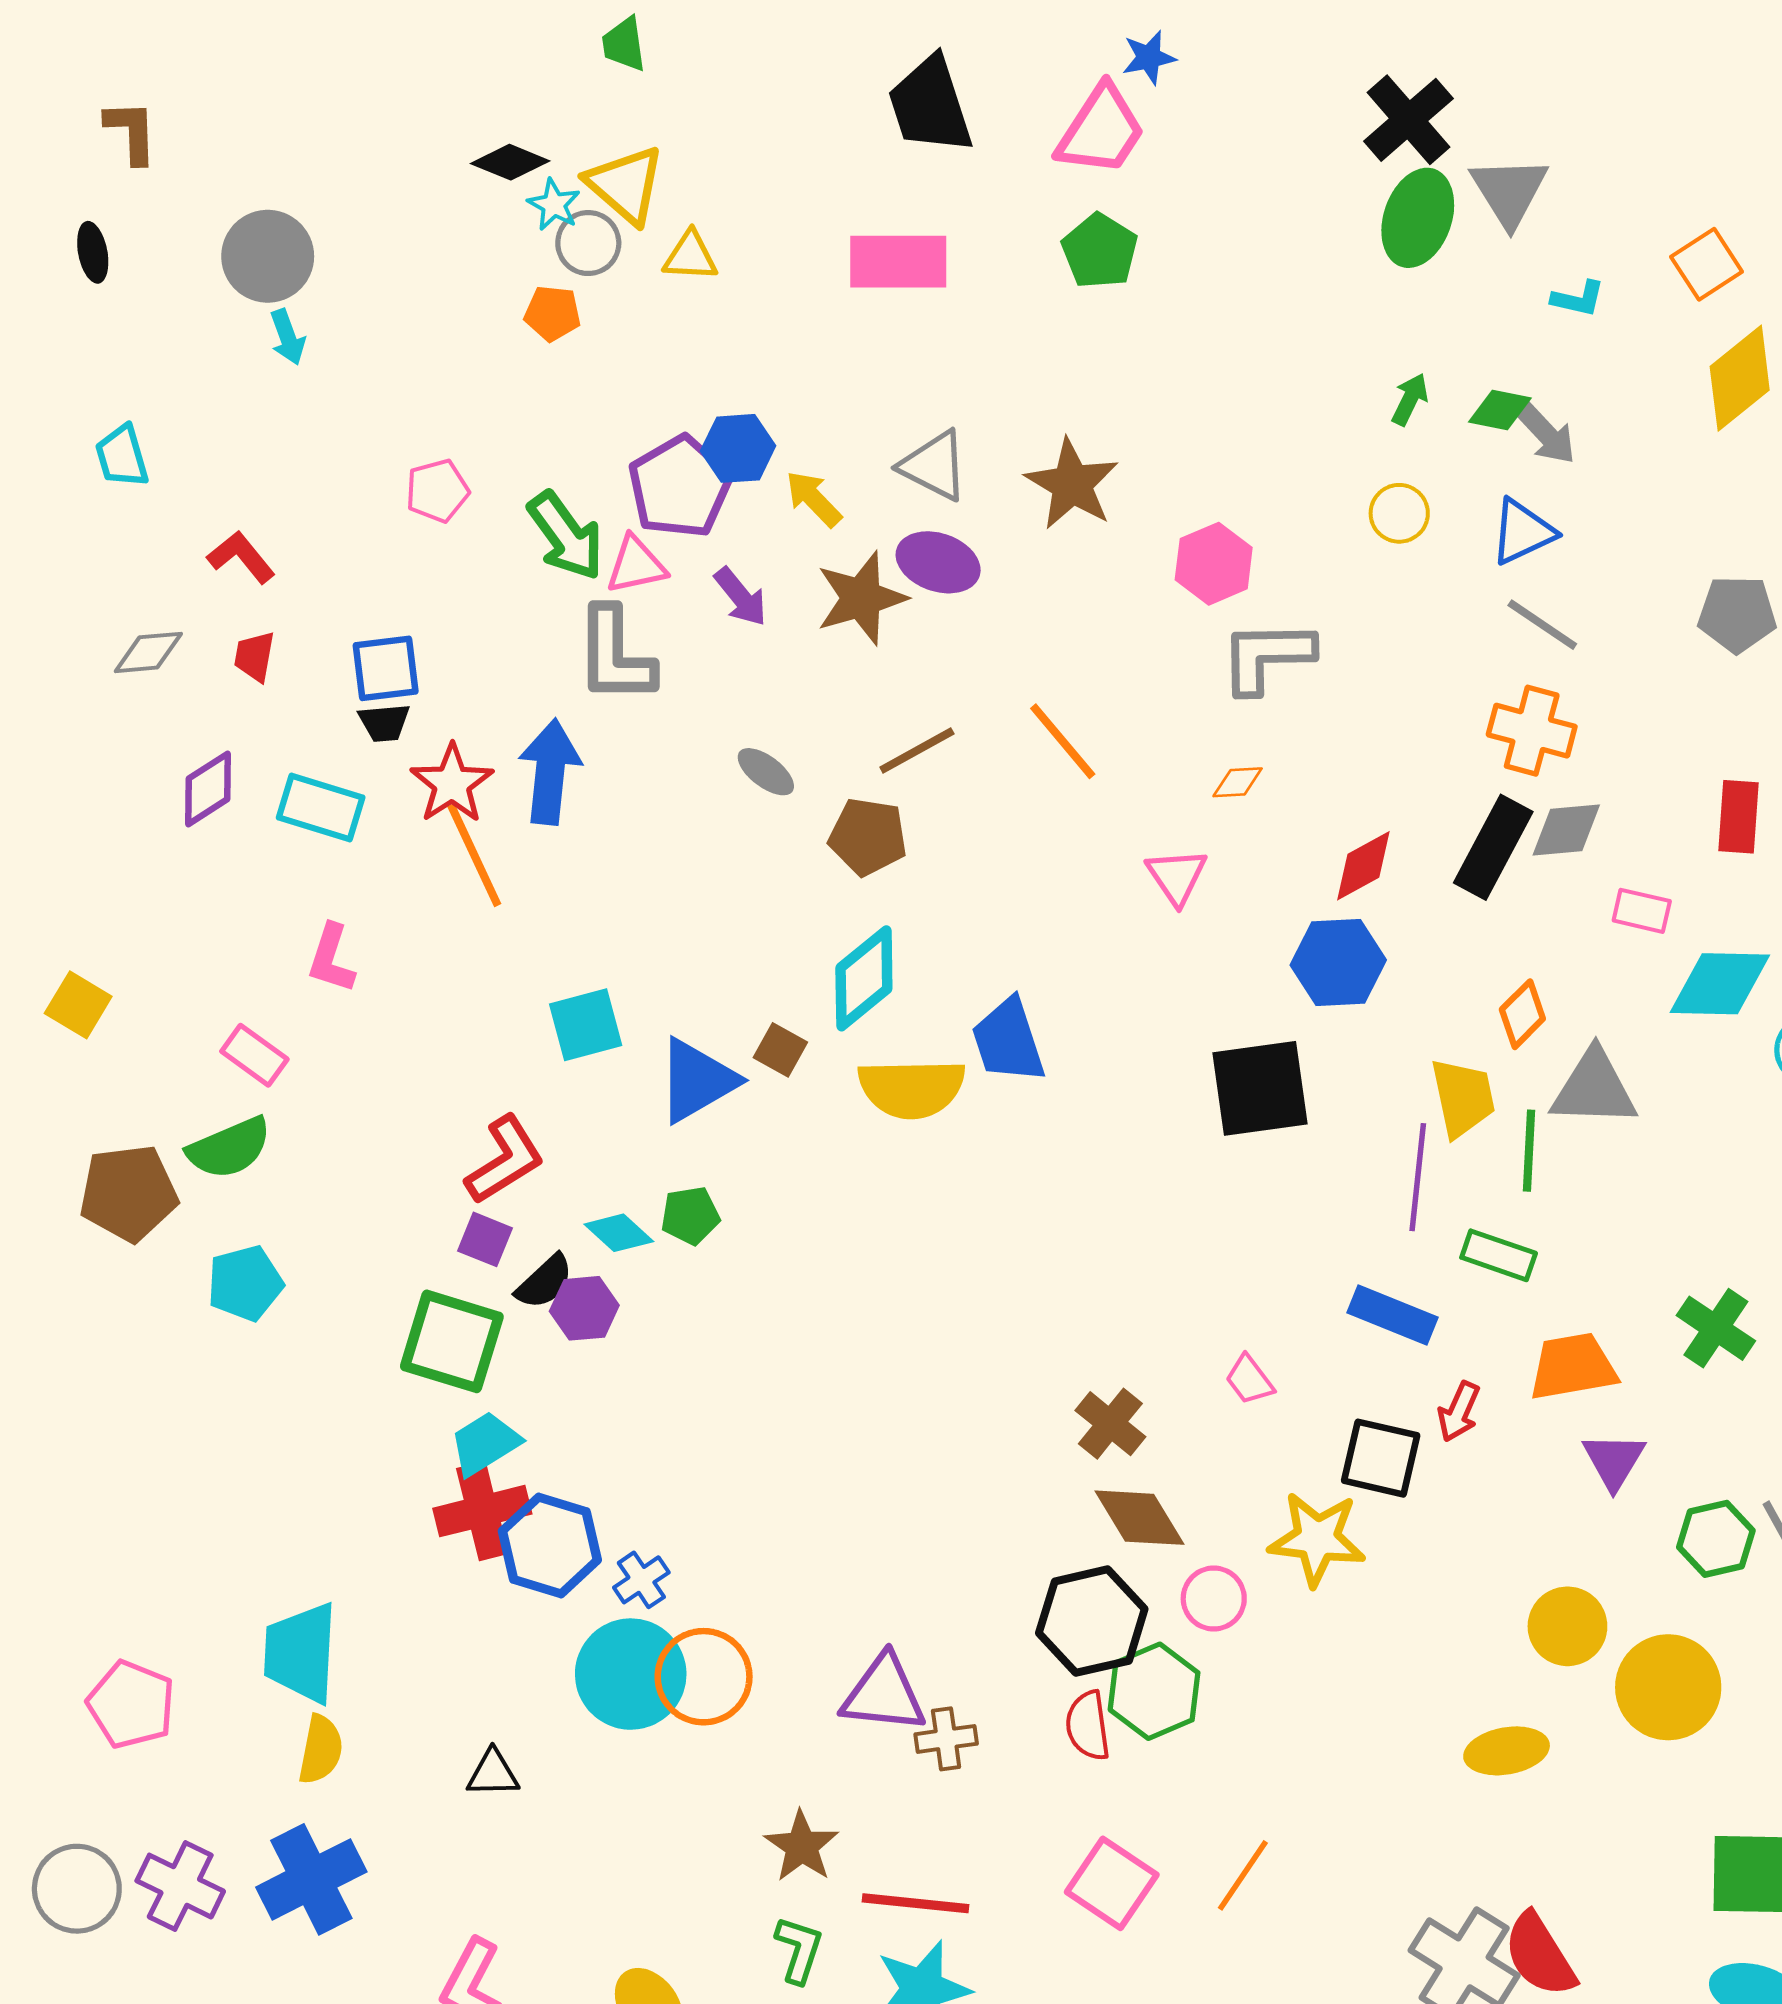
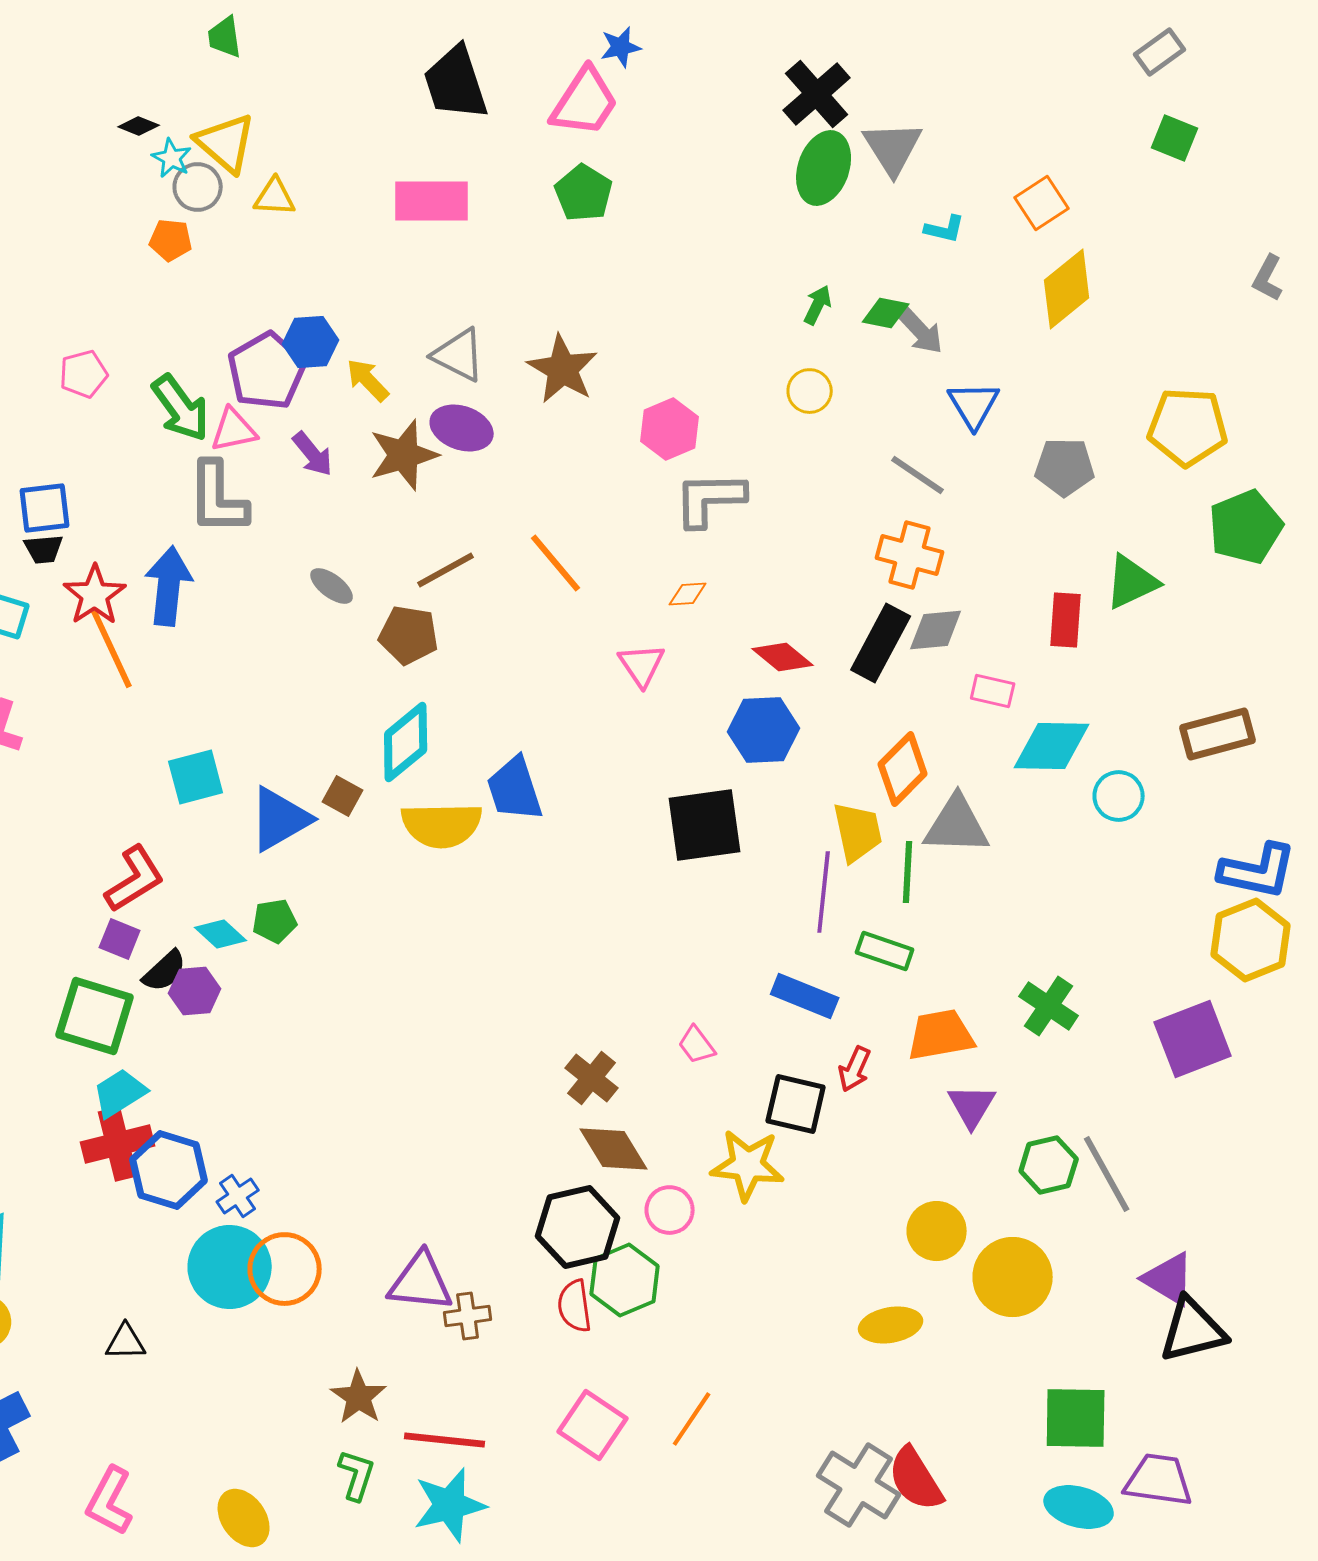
black diamond: (510, 162) -> (139, 126), size x0.7
blue triangle: (1522, 532) -> (974, 405), moved, turned -36
red diamond: (1363, 866) -> (783, 657), turned 68
orange diamond: (1522, 1014) -> (903, 769), size x1.4

